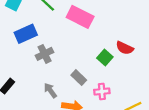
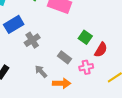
red semicircle: (125, 48) -> (101, 50), moved, turned -77

